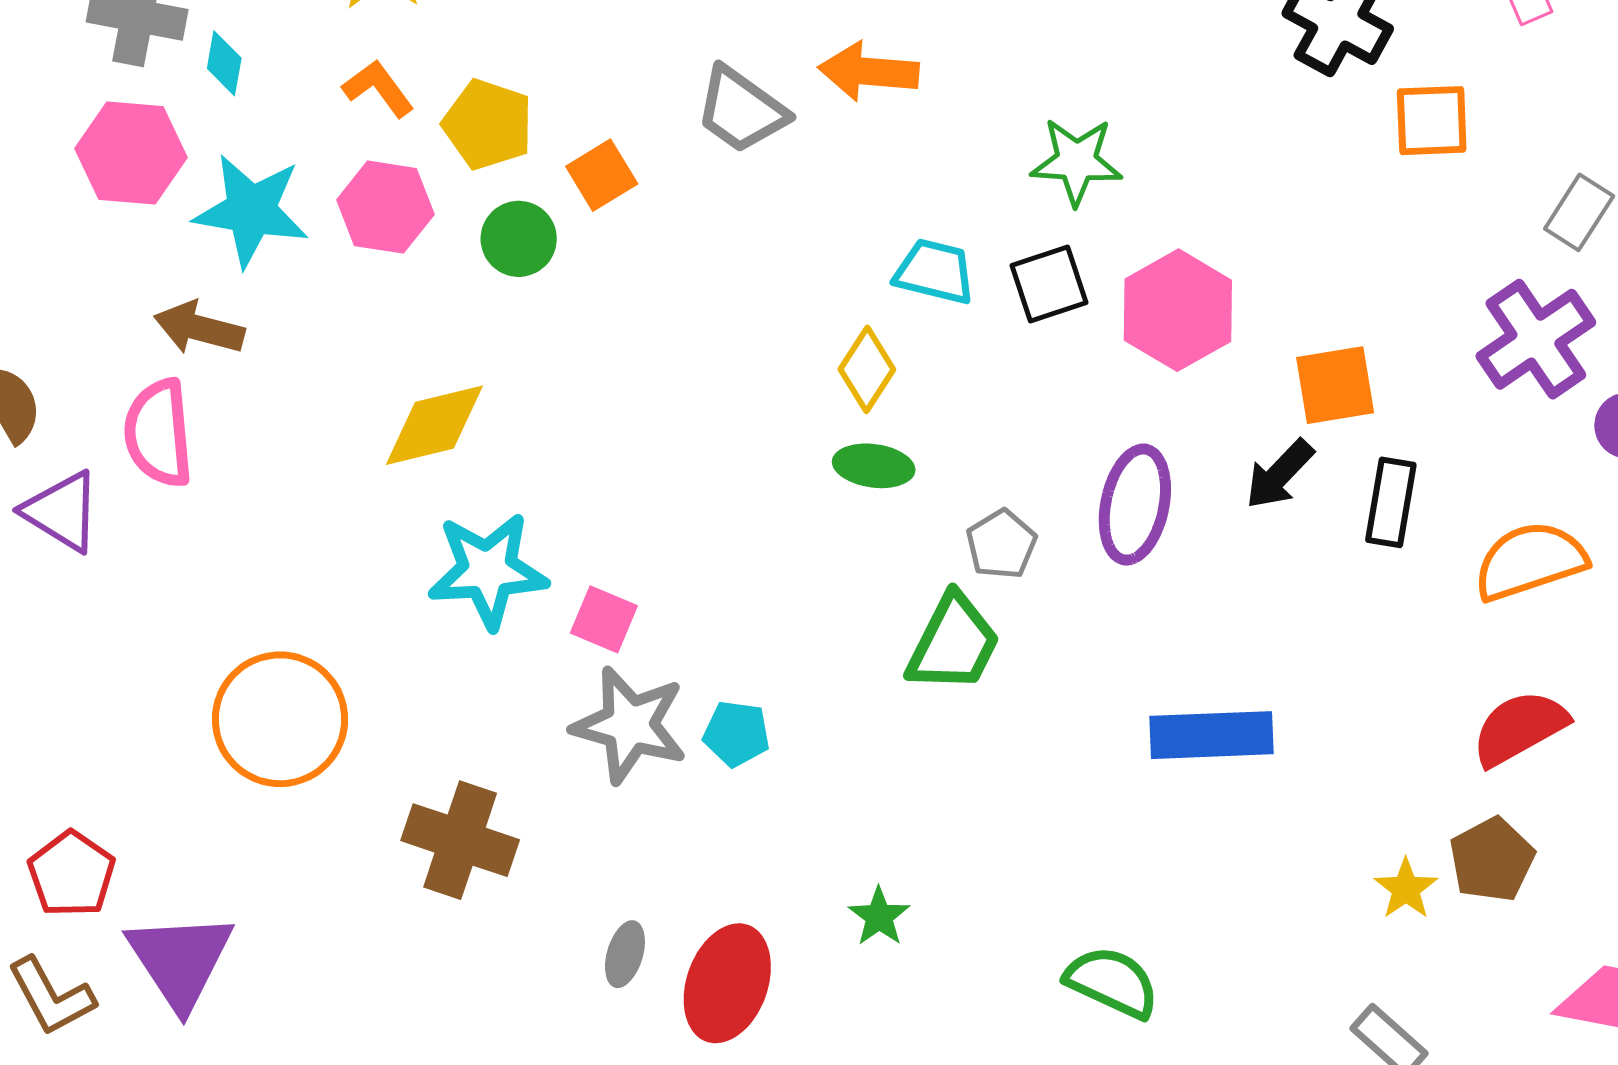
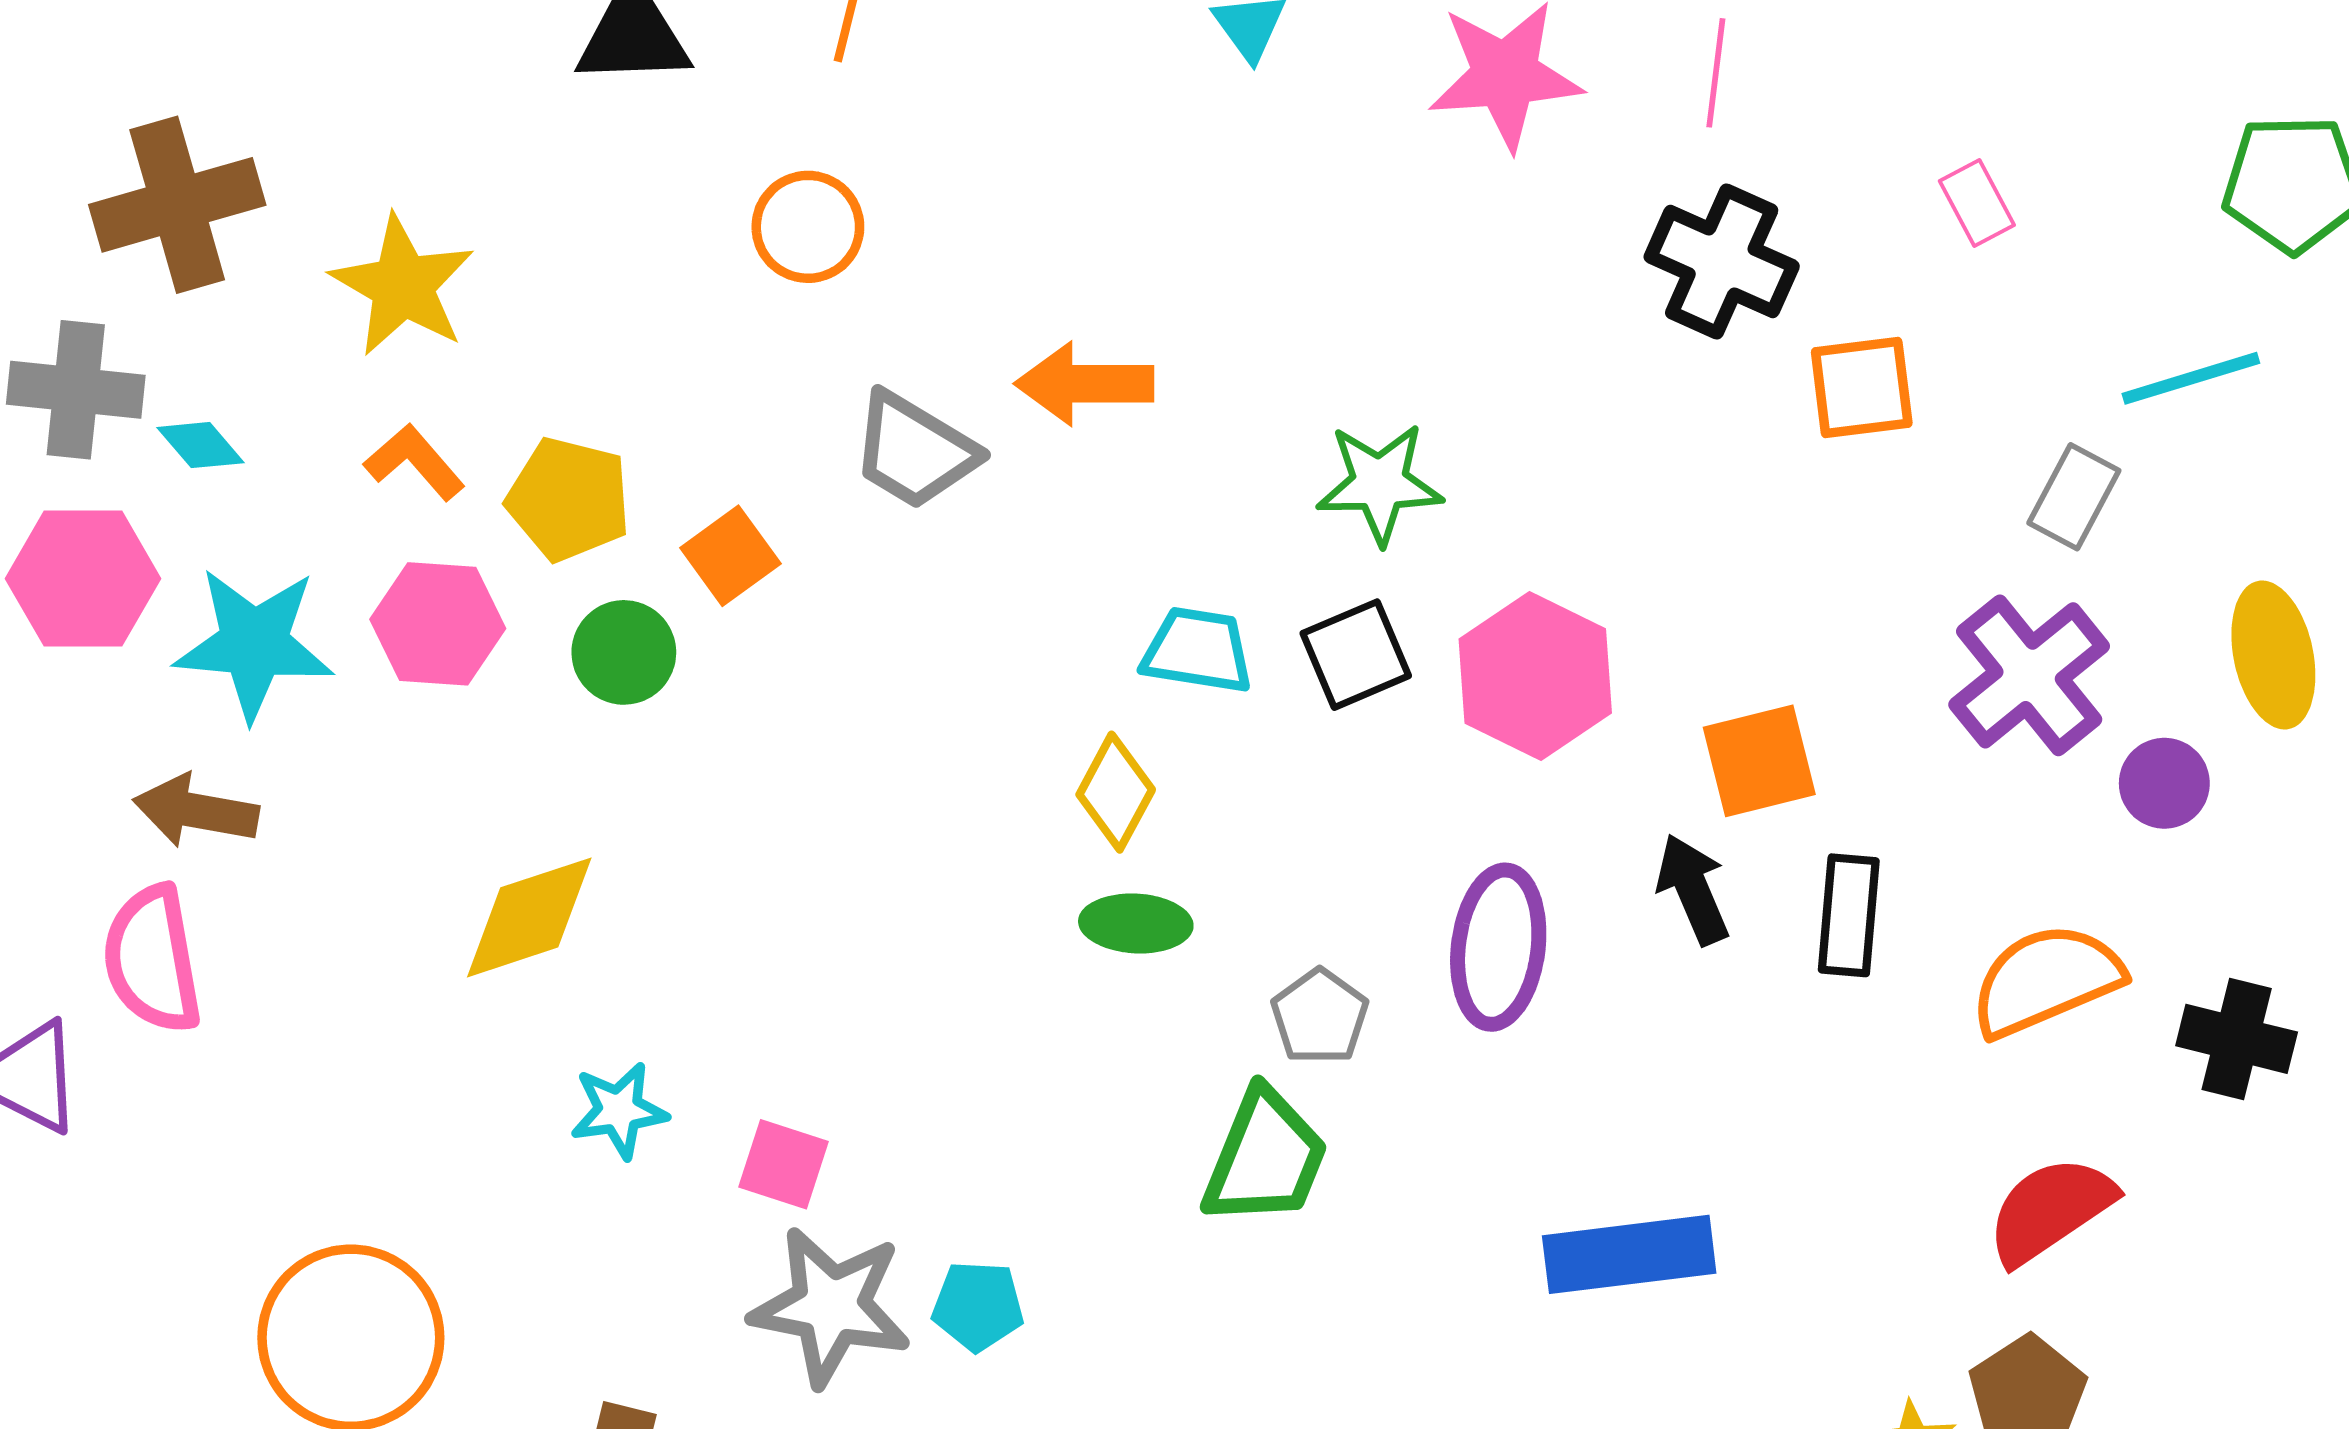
cyan diamond: (224, 63) -> (200, 445), turned -46
black arrow: (1279, 474) -> (1693, 889), turned 118
cyan star: (488, 571) -> (619, 1110), size x0.6

